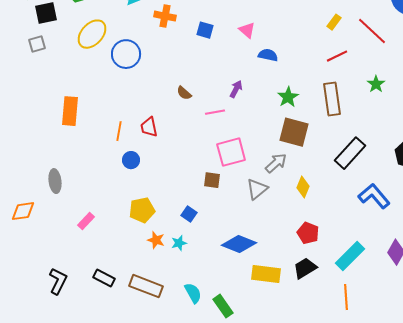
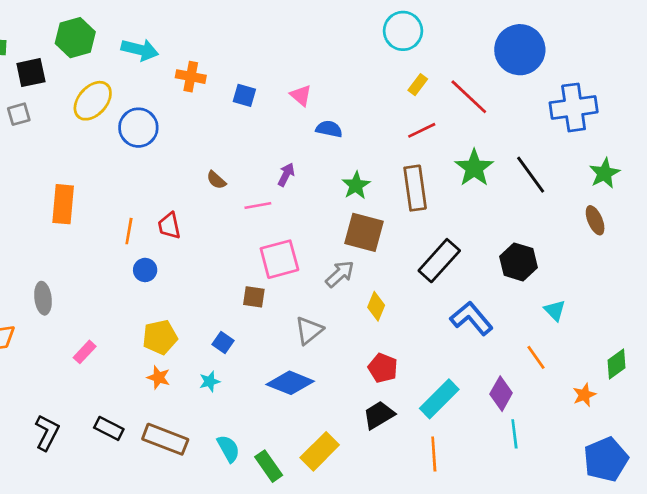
green star: (376, 84) -> (474, 168), size x1.6
gray triangle: (257, 189) -> (309, 330), moved
orange star: (156, 240) -> (159, 377), moved
yellow rectangle: (266, 274) -> (320, 451), moved, turned -52

